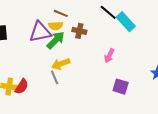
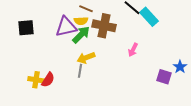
brown cross: (79, 31) -> (104, 26), size x1.6
gray line: (55, 77) -> (80, 71), turned 32
purple square: (121, 87) -> (164, 77), moved

